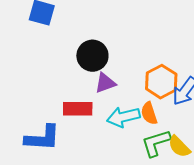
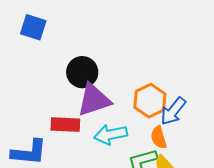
purple triangle: (105, 83) -> (94, 100), size x1.6
orange semicircle: (149, 113) -> (159, 137), moved

